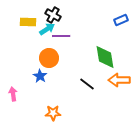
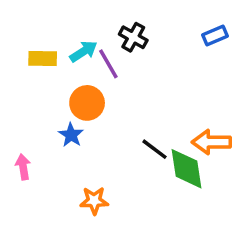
black cross: (53, 15) -> (133, 37), moved
yellow rectangle: (28, 22) -> (43, 59), moved
purple line: (61, 36) -> (108, 64), turned 60
green diamond: (105, 57) -> (187, 169), moved

